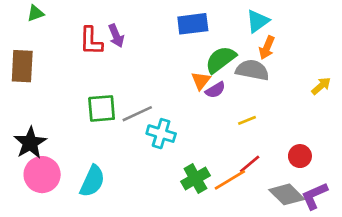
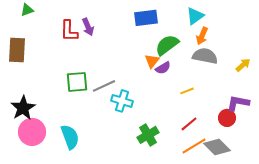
gray semicircle: (252, 70) -> (205, 56), moved
orange line: (230, 180) -> (194, 146), moved
cyan semicircle: (92, 181) -> (70, 137), turned -45
purple L-shape: (314, 196) -> (238, 103), moved, turned 35

